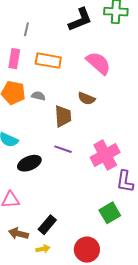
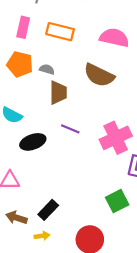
pink semicircle: (98, 63) -> (114, 38), turned -32
brown semicircle: (86, 98) -> (99, 75), size x1.6
brown trapezoid: (63, 116) -> (58, 93), moved

